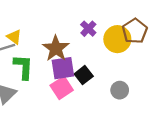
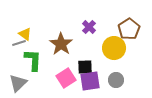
yellow circle: (117, 39) -> (114, 48), moved
purple square: (63, 68) -> (90, 81), moved
black square: (84, 75) -> (85, 67), turned 35

